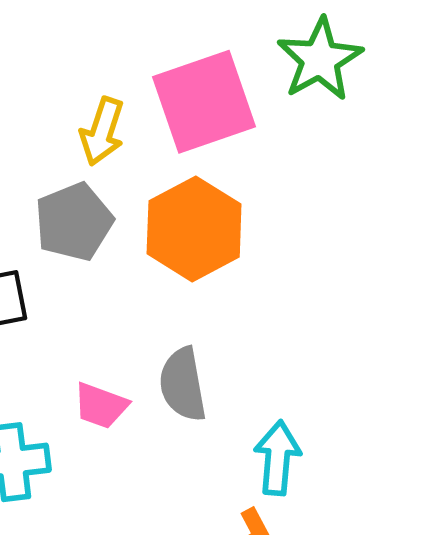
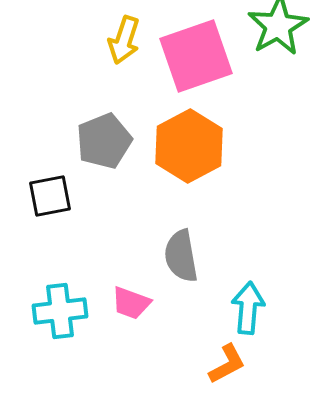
yellow arrow: (102, 131) -> (124, 40), moved
pink trapezoid: (101, 406) -> (131, 303), moved

